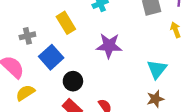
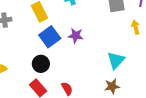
purple star: (109, 46) -> (76, 36), size x0.7
blue square: (51, 57) -> (50, 37), moved

